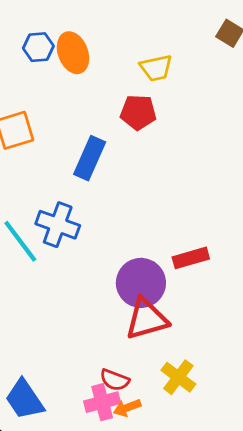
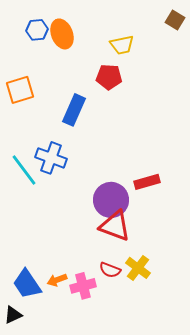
red triangle: (146, 319) -> (115, 226), turned 36
red semicircle: (115, 380) -> (110, 270), moved
orange arrow: (127, 408) -> (57, 280), moved

